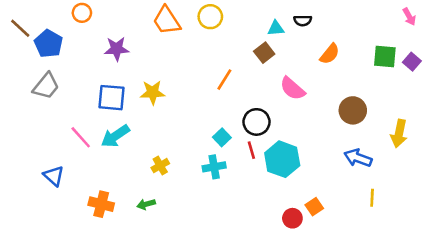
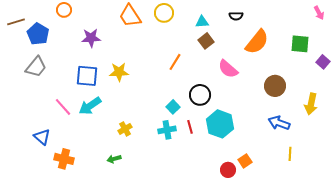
brown line: (20, 28) -> (16, 22), turned -60
cyan triangle: (276, 28) -> (202, 22), moved
orange semicircle: (330, 54) -> (257, 42), size x1.5
purple square: (412, 62) -> (323, 62), moved
red line: (251, 150) -> (190, 127), moved
orange cross: (101, 204) -> (64, 159), moved

